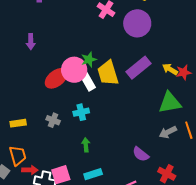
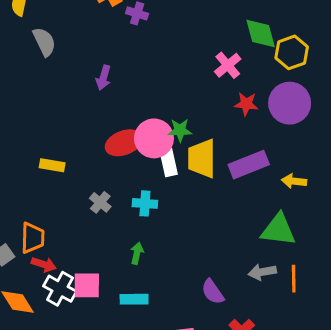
purple circle: (137, 23) -> (290, 103), moved
yellow arrow: (170, 69) -> (294, 181), turned -42
red star: (184, 72) -> (246, 104), moved
yellow rectangle: (18, 123) -> (52, 165), moved

